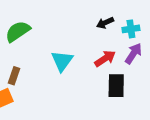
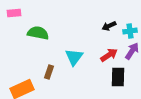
green semicircle: (18, 31) -> (38, 33), turned 45
brown rectangle: (14, 76) -> (49, 72), moved

